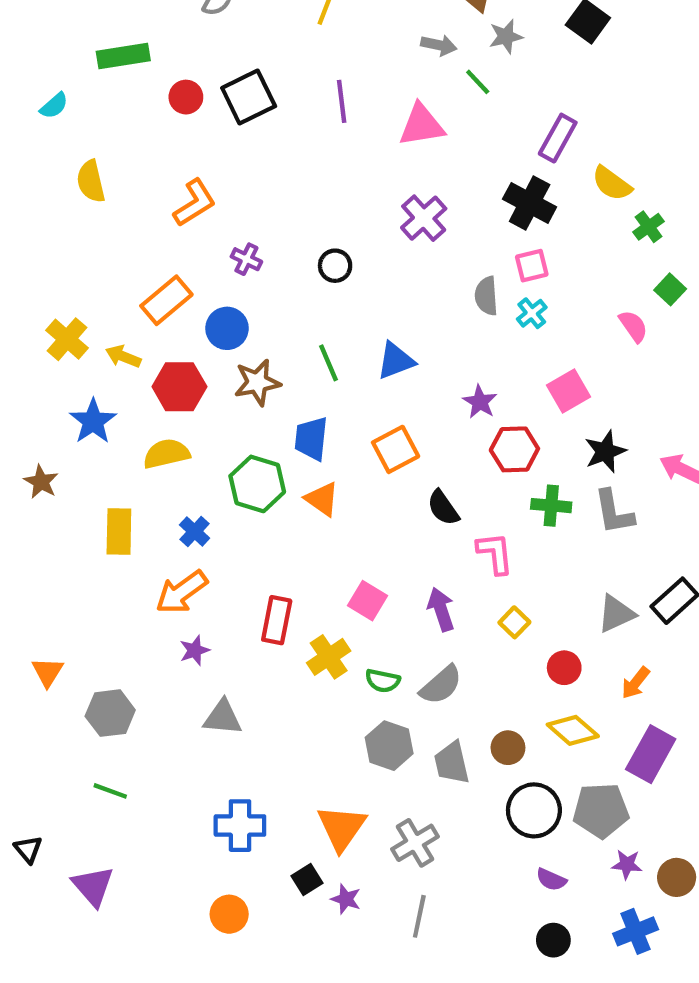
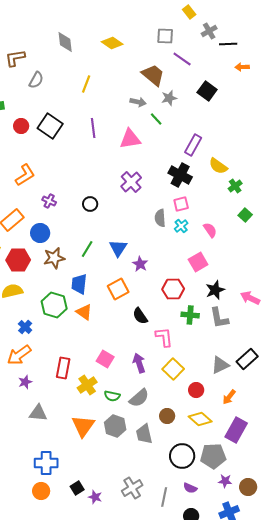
black square: (249, 97) -> (50, 126), turned -30
pink semicircle: (633, 326) -> (210, 230), moved
blue triangle: (396, 361) -> (118, 248), turned -36
green line: (329, 363) -> (87, 249), turned 54
purple star: (480, 402) -> (140, 264), moved
yellow square: (514, 622) -> (173, 369), size x1.5
brown circle: (508, 748) -> (167, 416), moved
orange triangle: (342, 828) -> (83, 426), moved
gray cross: (415, 843) -> (132, 488), moved
orange circle: (229, 914) -> (41, 491), moved
gray line: (419, 916) -> (164, 497), moved

